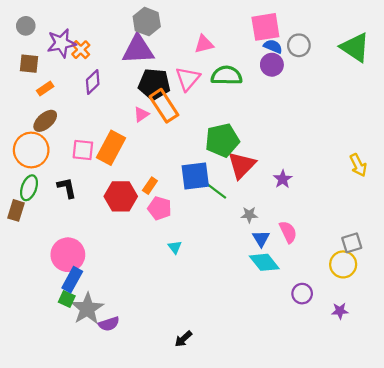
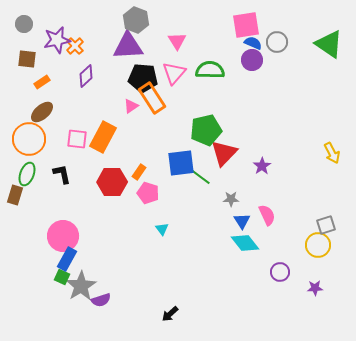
pink triangle: (204, 44) -> (177, 41), moved, turned -48

